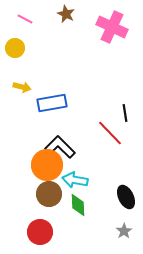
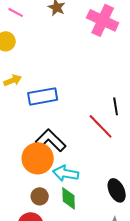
yellow arrow: (22, 87) -> (13, 80), turned -36
brown circle: (49, 194) -> (40, 196), moved, size x0.7

